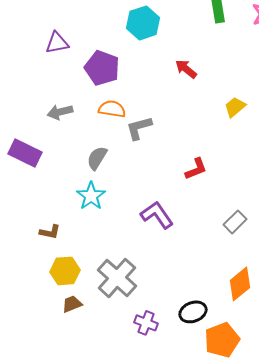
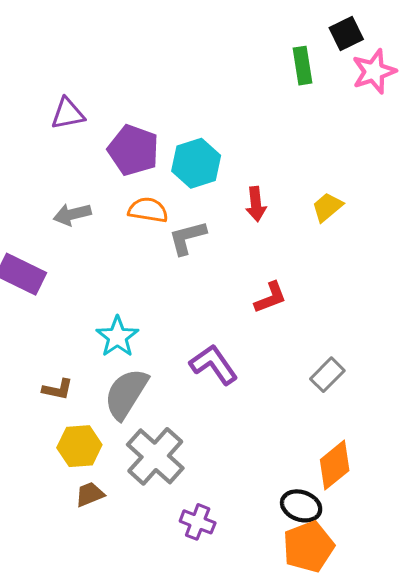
cyan hexagon: (143, 23) -> (196, 163), moved
red arrow: (186, 69) -> (256, 204), moved, turned -135
gray semicircle: (97, 158) -> (126, 394), moved, size x1.5
black ellipse: (193, 312) -> (301, 506), moved, turned 40

